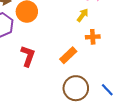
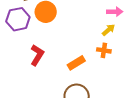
yellow arrow: (83, 15) -> (108, 30), moved

